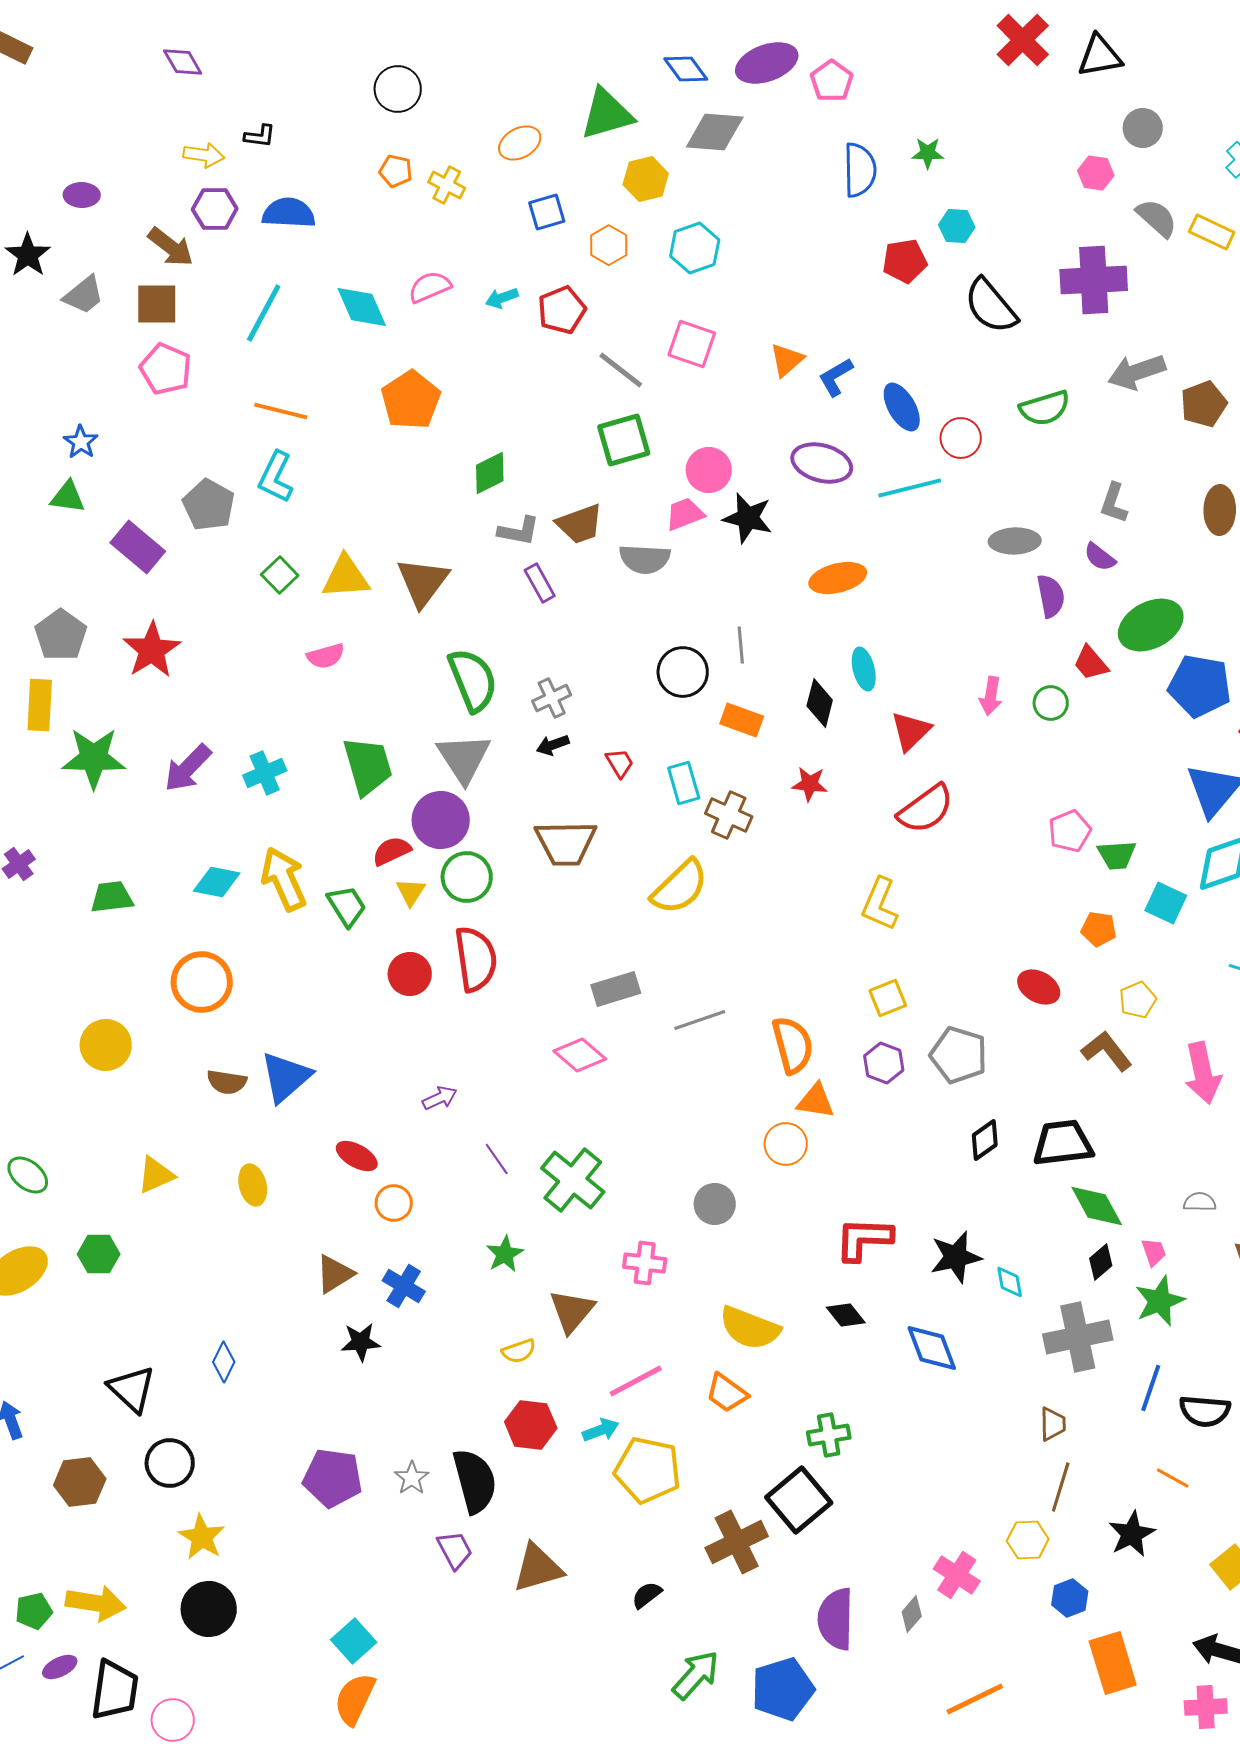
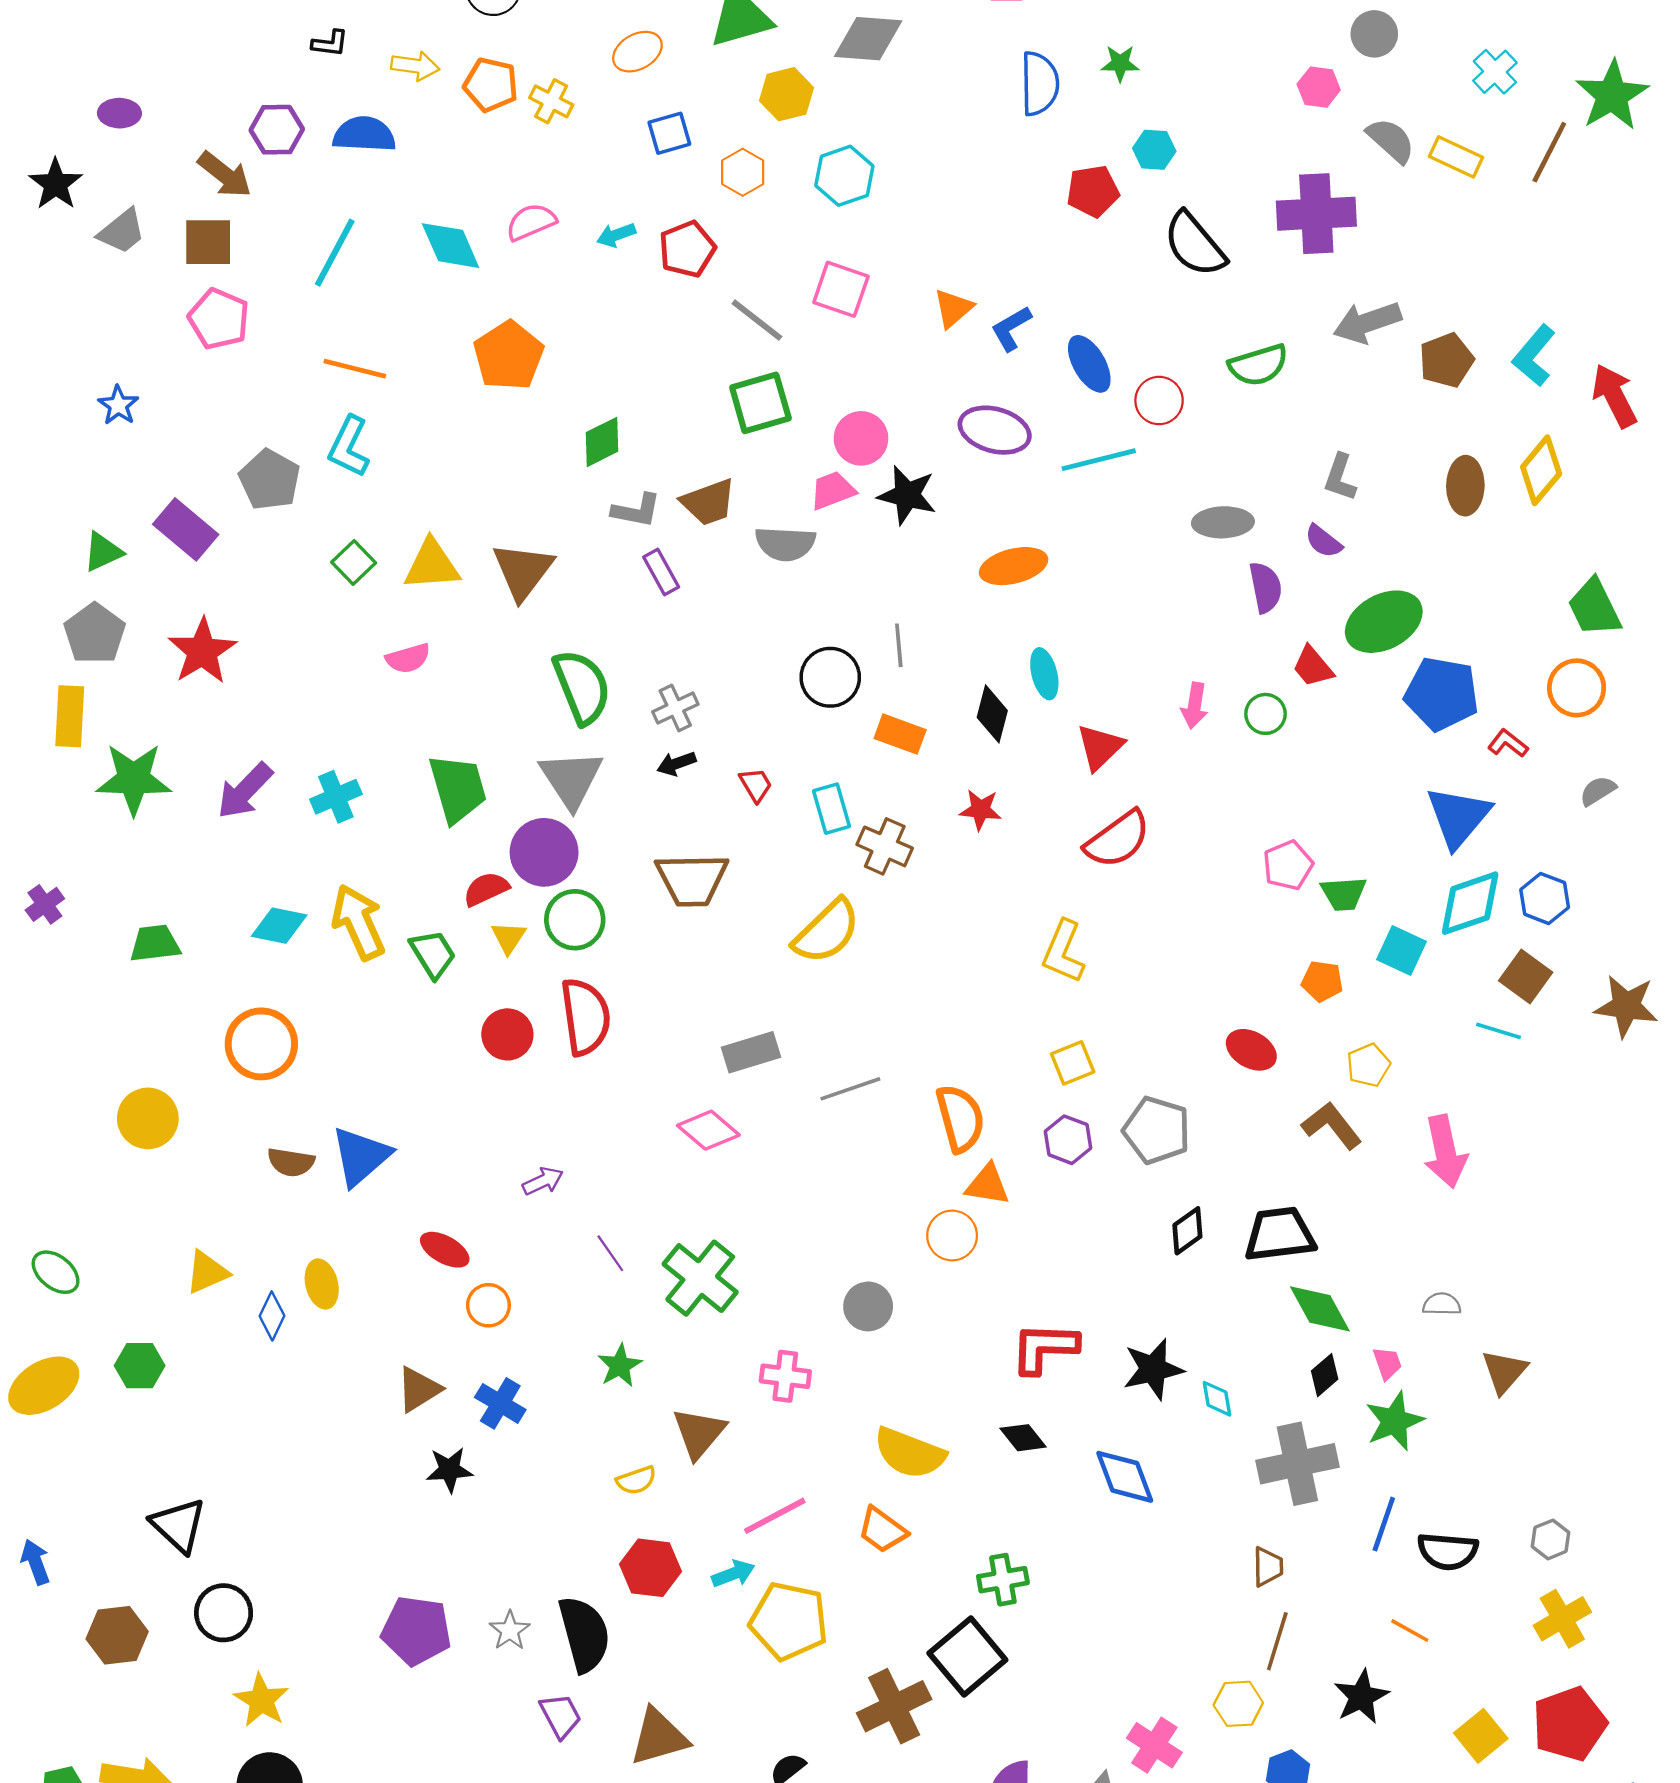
yellow arrow: (204, 155) -> (415, 66), moved
orange pentagon: (396, 171) -> (491, 85), size x1.4
green triangle: (68, 497) -> (103, 552), moved, turned -33
blue diamond: (224, 1362) -> (272, 1316), moved

